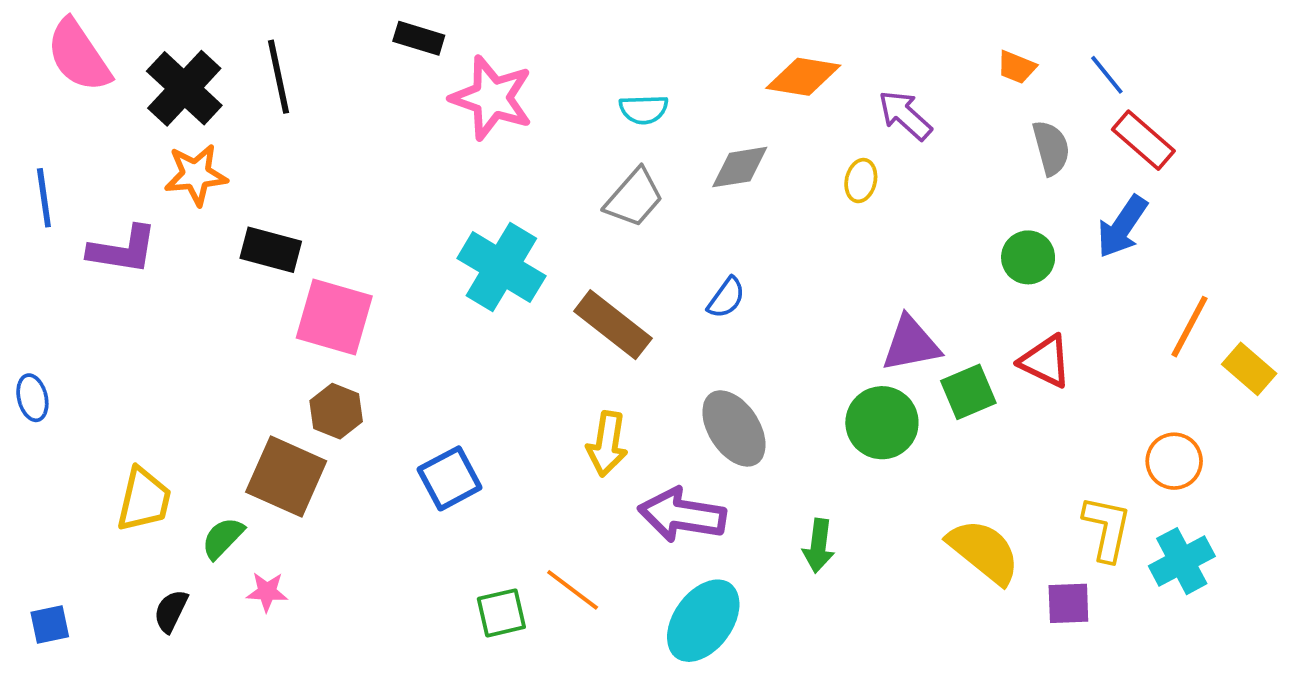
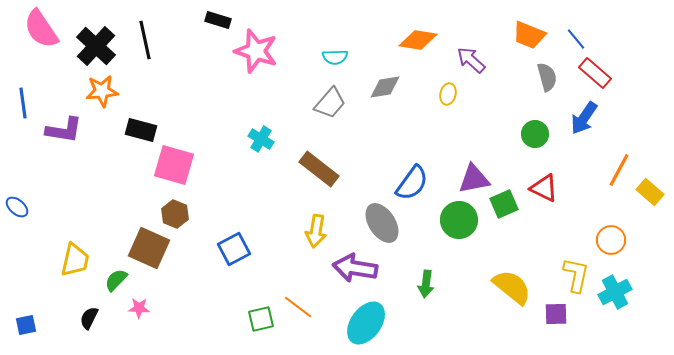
orange trapezoid: (1017, 67) -> (529, 35), size x1.6
cyan cross: (501, 267) -> (261, 139), size x0.6
blue semicircle: (726, 298) -> (412, 183), moved, size x1.6
blue ellipse: (32, 398) -> (17, 207), turned -35

